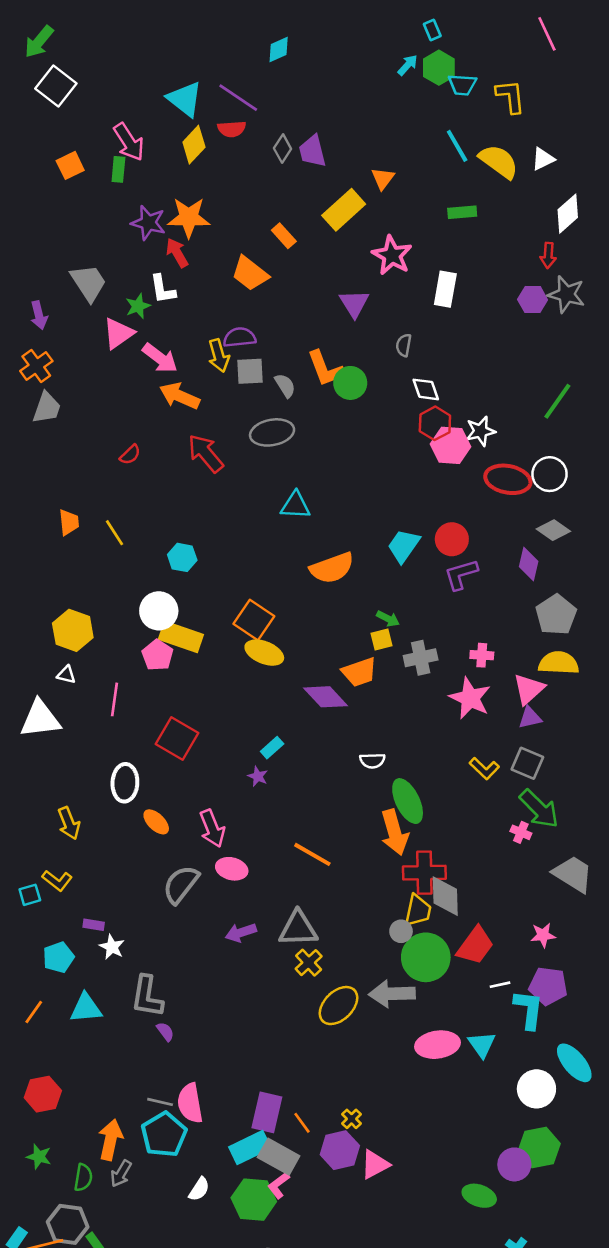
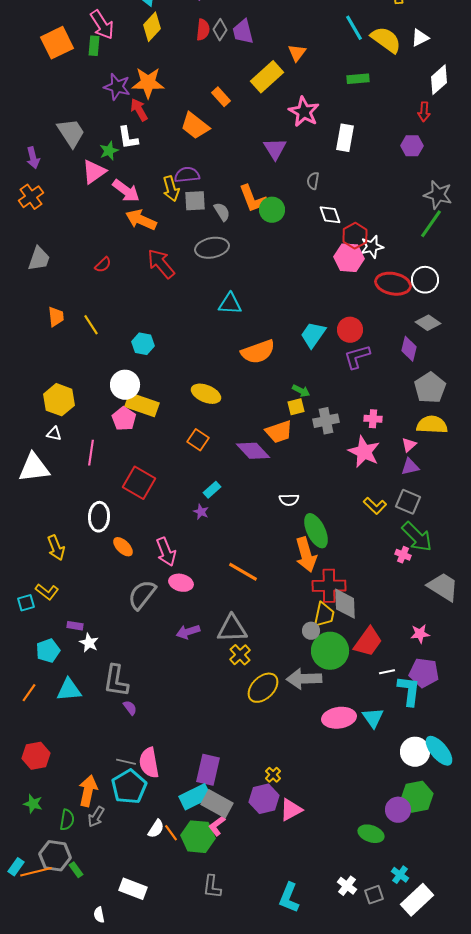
red semicircle: (232, 129) -> (203, 30), moved, turned -80
orange square: (70, 165) -> (57, 43), size x1.5
gray star: (566, 294) -> (438, 195), moved
gray trapezoid: (47, 408) -> (39, 259), moved
red hexagon: (435, 423) -> (355, 236), moved
orange square: (254, 620) -> (198, 440), moved, size x0.7
yellow ellipse: (264, 653) -> (206, 394), moved
pink triangle: (529, 689) -> (409, 445), size x0.6
cyan ellipse: (574, 1063) -> (439, 751), moved
orange line: (302, 1123) -> (171, 833), moved

